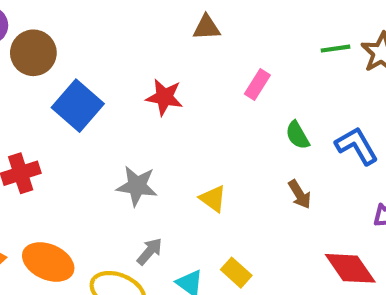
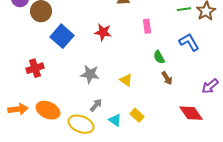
pink rectangle: (257, 84) -> (147, 26), turned -40
green semicircle: (297, 135) -> (159, 57), moved
blue L-shape: (357, 146) -> (189, 42), moved

